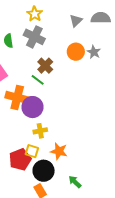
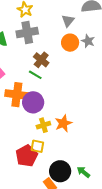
gray triangle: (76, 21) -> (68, 21), moved
gray cross: (34, 37) -> (27, 33), turned -30
orange star: (59, 151) -> (63, 123), moved, turned -30
black circle: (44, 171) -> (60, 171), moved

